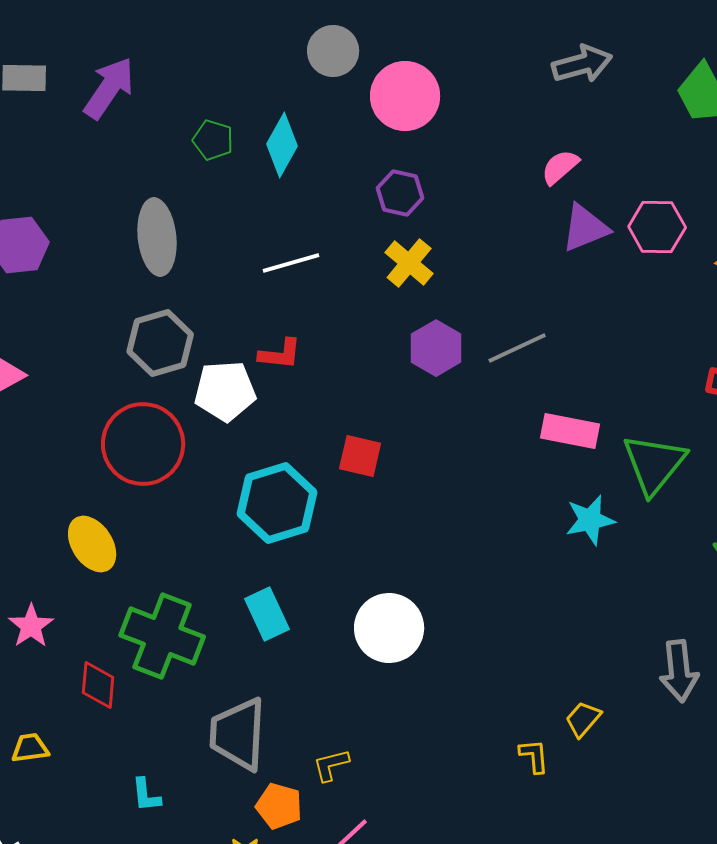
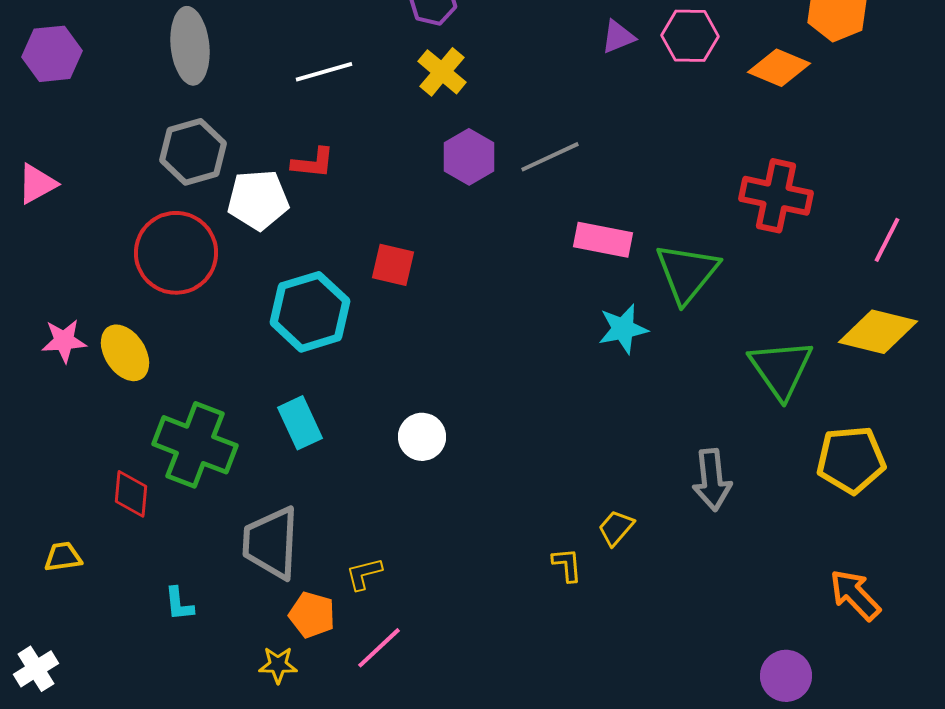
purple triangle: (585, 228) -> (618, 37), size x0.7
pink star: (31, 626) -> (64, 341), moved, turned 30
white circle: (389, 628) -> (422, 437), size x0.7

